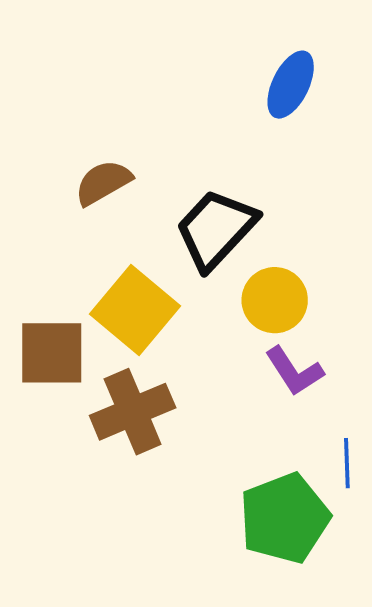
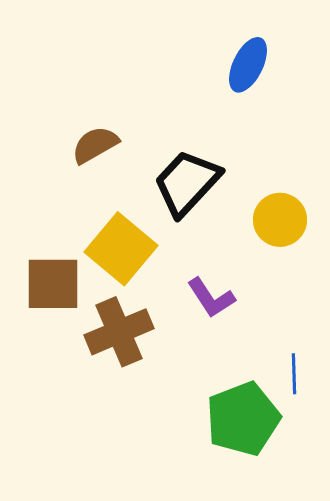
yellow circle: (275, 300) -> (280, 220), moved
purple L-shape: (294, 371) -> (211, 298), moved

